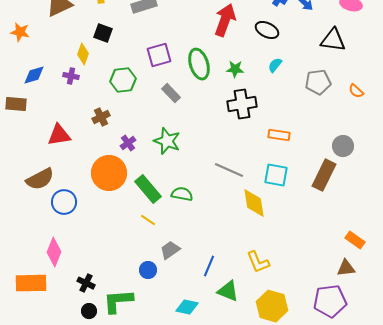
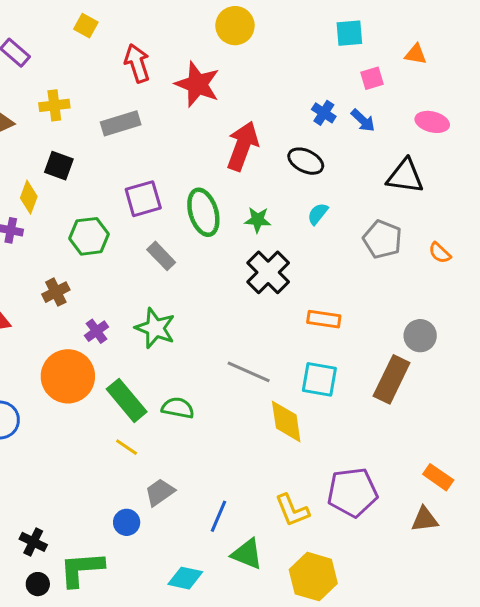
gray pentagon: (318, 82) -> (383, 239), turned 30
black cross: (242, 104) -> (268, 272), turned -36
purple pentagon: (330, 301) -> (352, 492), moved

